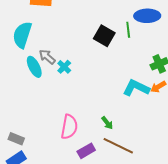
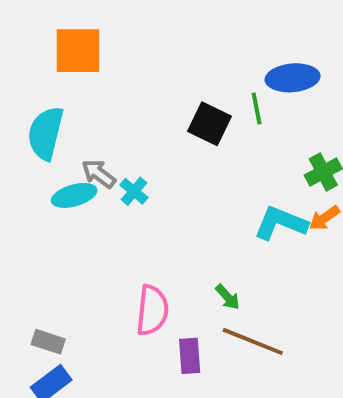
cyan ellipse: (34, 67) -> (74, 195), turned -75
purple rectangle: (86, 151) -> (190, 356), turned -60

